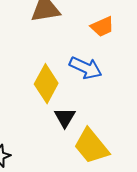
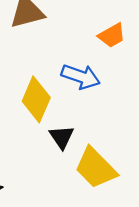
orange trapezoid: (102, 27) -> (112, 35), moved

